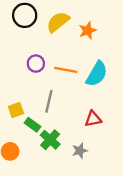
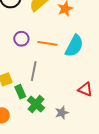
red triangle: (93, 119) -> (85, 89), moved, turned 35
green rectangle: (32, 125) -> (20, 92), turned 32

